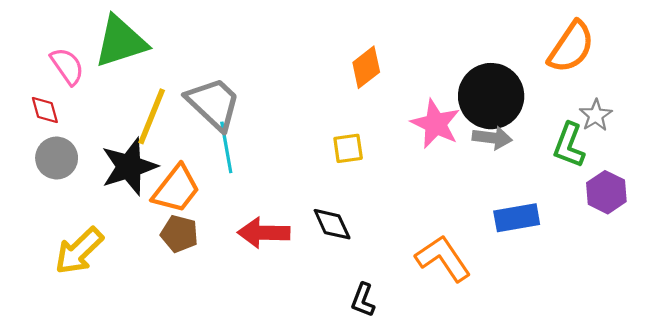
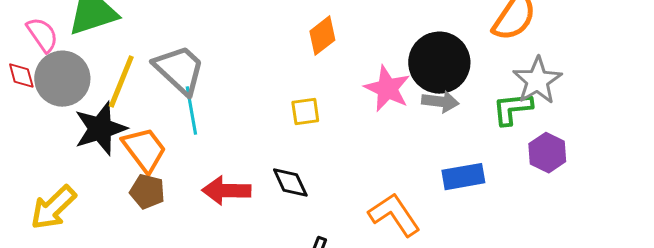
gray star: (596, 115) -> (537, 81), size x1.6
green L-shape: (569, 145) -> (512, 109), turned 63
gray circle: (57, 158) -> (62, 79), moved, size x1.4
orange trapezoid: (176, 189) -> (144, 150), turned -75

